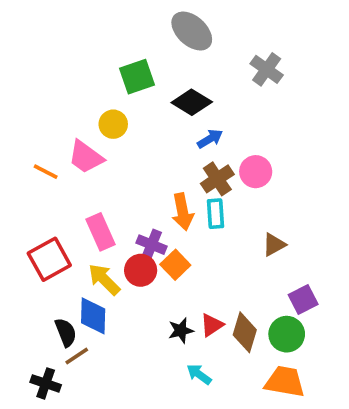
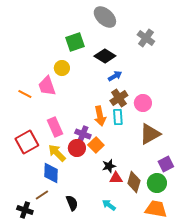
pink trapezoid: (86, 157) -> (47, 86), turned 35
pink circle: (256, 172) -> (143, 103), moved
brown triangle: (274, 245) -> (150, 134), size x1.6
red triangle: (212, 325) -> (116, 178), turned 32
black star: (181, 331) -> (109, 166), moved
black semicircle: (66, 332) -> (72, 203), moved

